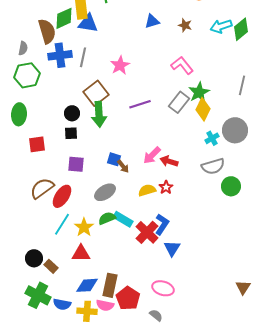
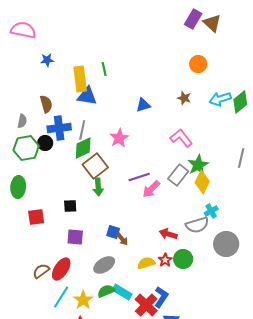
green diamond: (64, 18) -> (83, 148), moved
blue triangle: (152, 21) -> (143, 105), moved
brown semicircle: (47, 31) -> (46, 104), size x0.7
black circle: (72, 113) -> (45, 143), moved
green arrow: (99, 114) -> (98, 187), size x0.7
gray circle: (235, 130) -> (226, 244), moved
pink arrow: (152, 155) -> (151, 189), moved
gray semicircle: (213, 166) -> (197, 225), moved
green circle: (231, 186) -> (183, 259), moved
brown semicircle: (42, 188) -> (41, 271), moved, size x0.7

